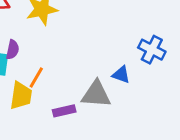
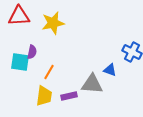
yellow trapezoid: (21, 96) -> (44, 96), moved

